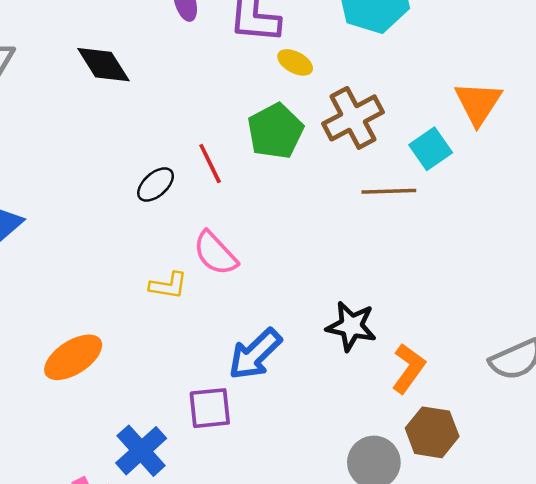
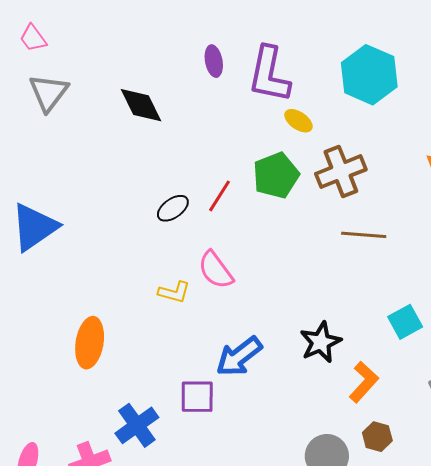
cyan square: (431, 149) -> (405, 322), moved
red line: (210, 163) -> (220, 196), turned 52
black star: (351, 326) -> (321, 342), turned 30
orange ellipse: (73, 357) -> (90, 343), turned -54
brown hexagon: (432, 432) -> (377, 437), size x0.7

